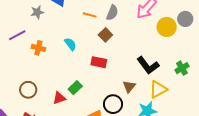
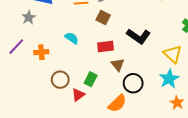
black L-shape: (148, 65) -> (139, 36), moved
brown triangle: (129, 87) -> (118, 65), moved
yellow triangle: (158, 89) -> (173, 54), turned -30
brown circle: (28, 90) -> (60, 80), moved

